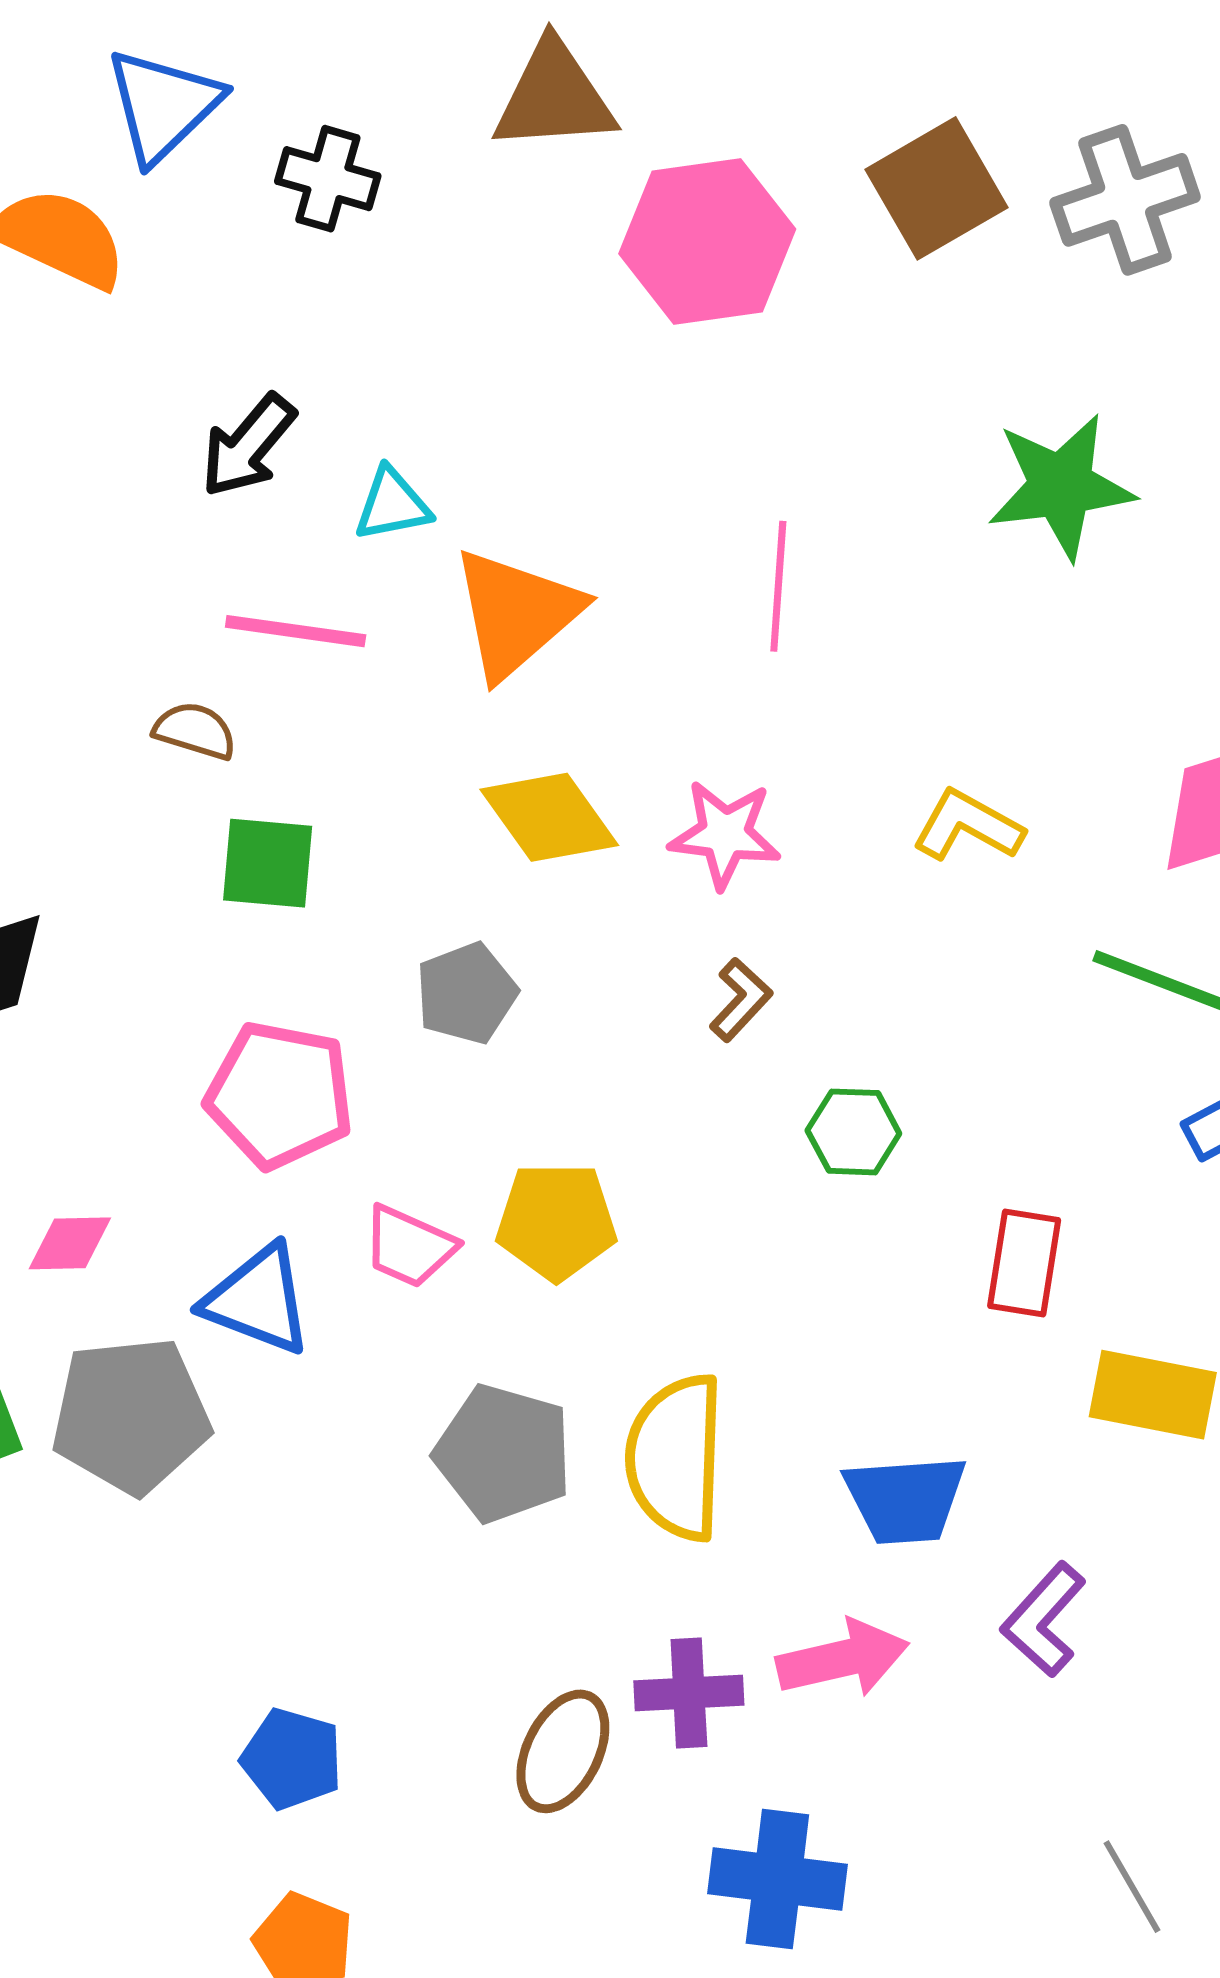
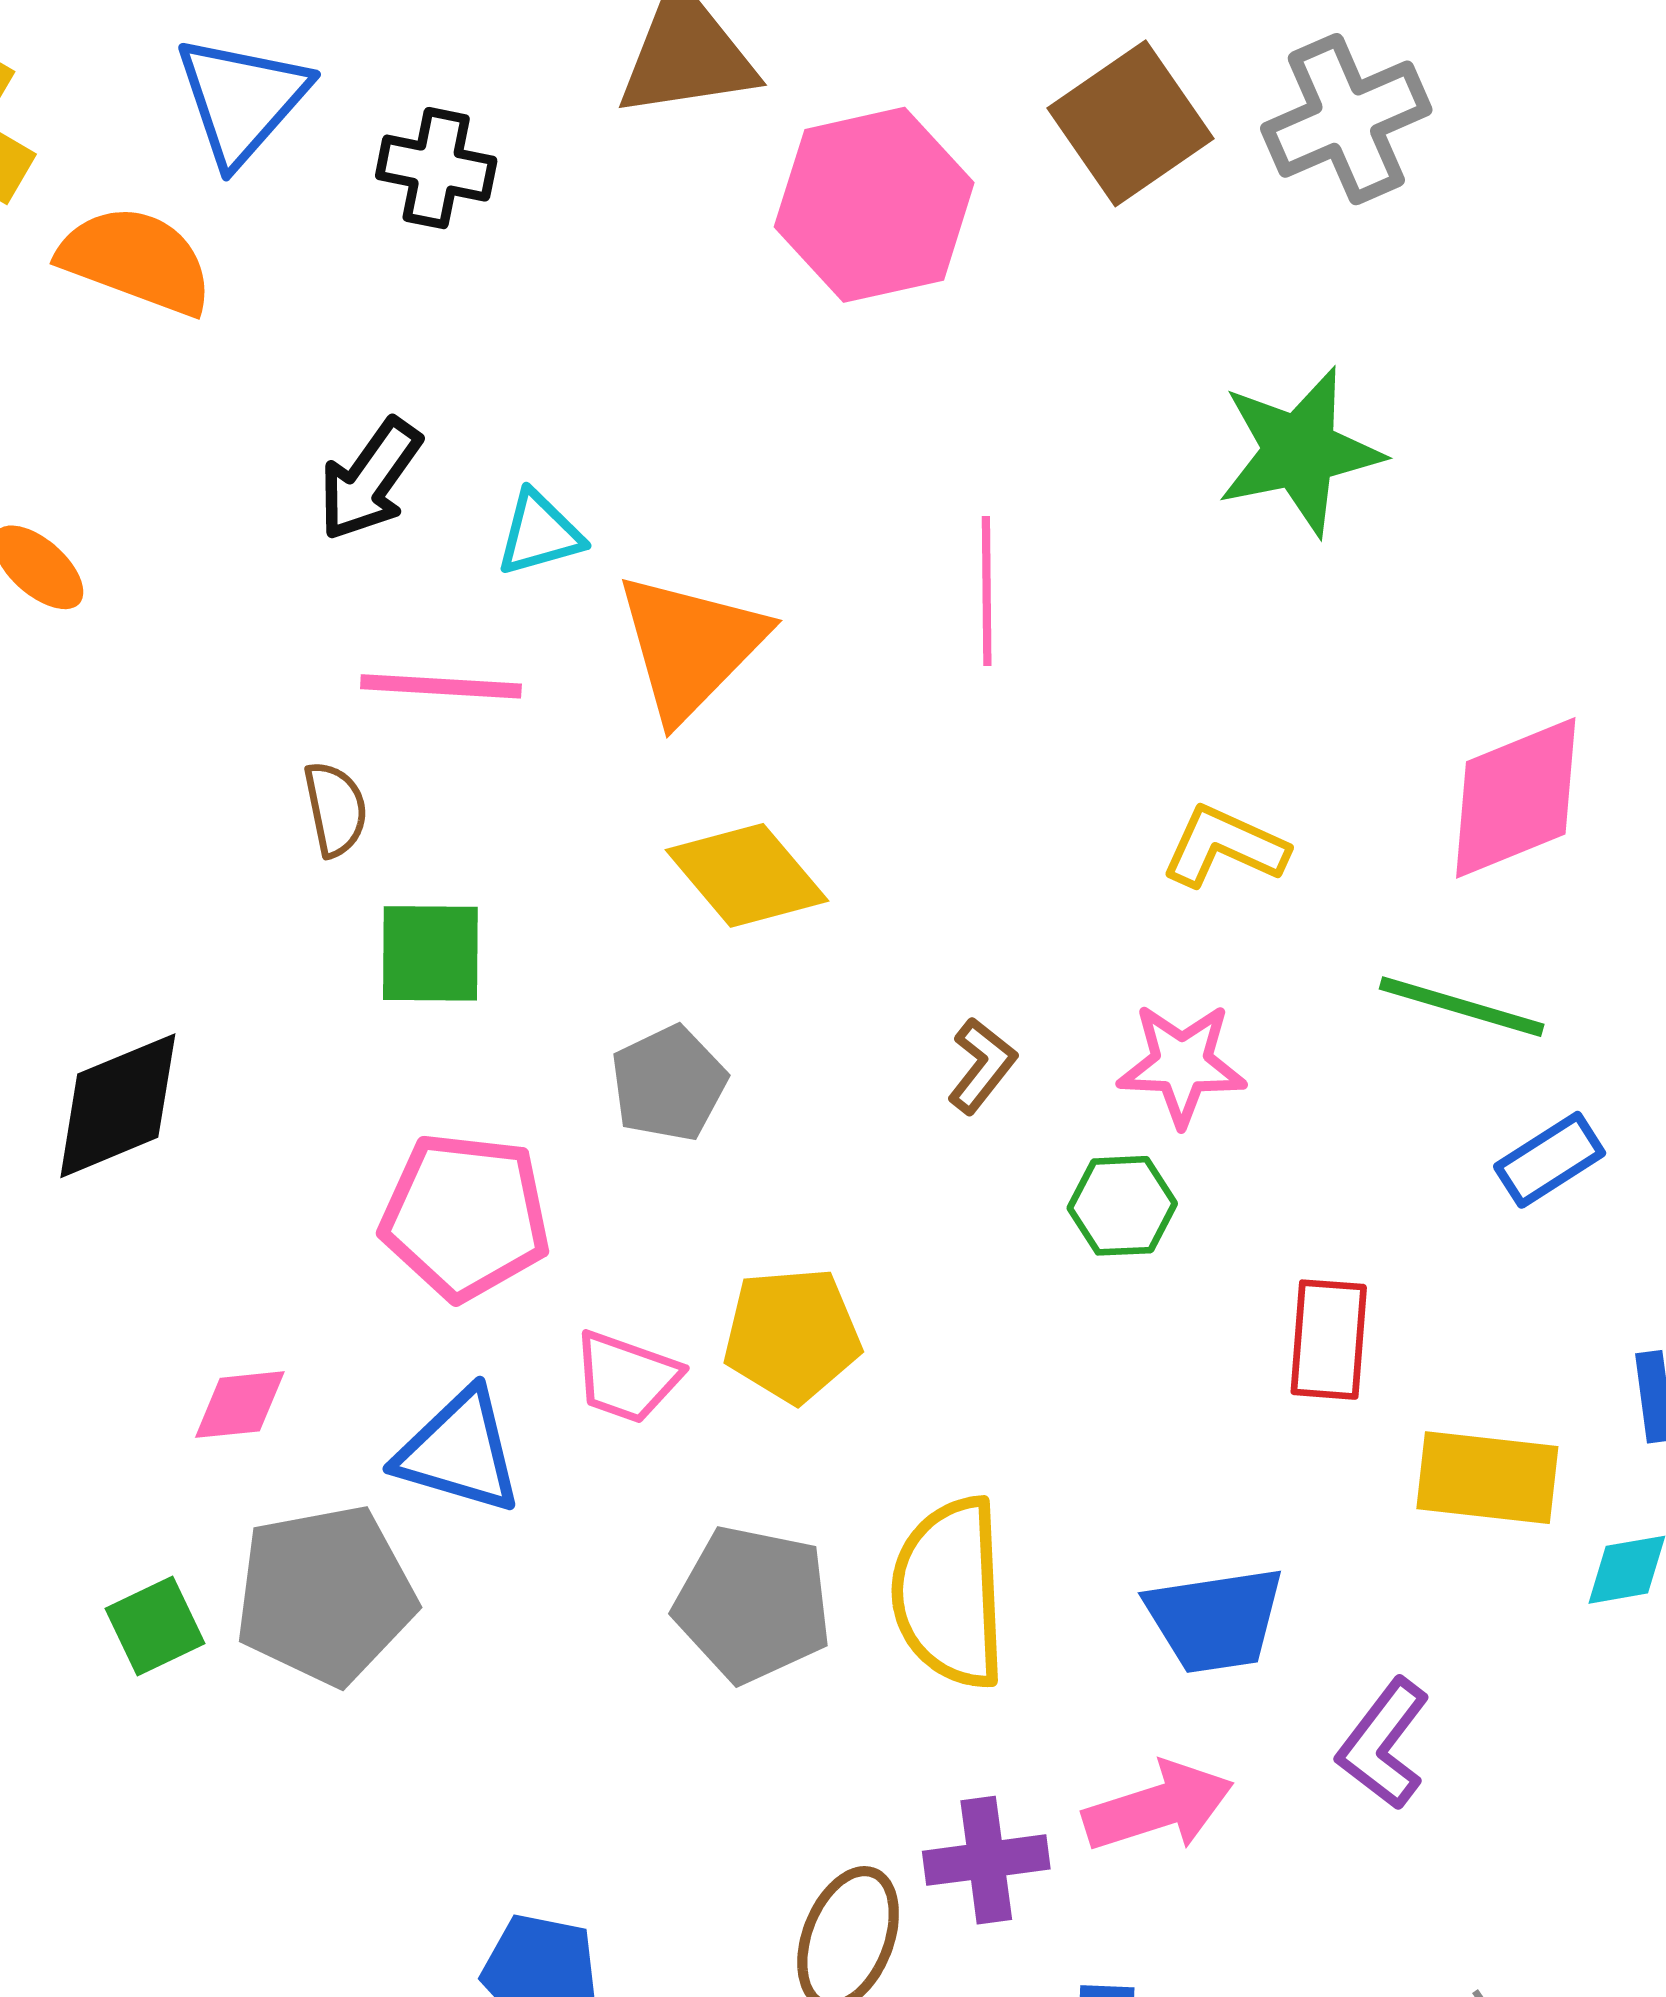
brown semicircle: (195, 731) -> (335, 809), turned 66
pink star: (725, 834) -> (1182, 1064), moved

